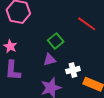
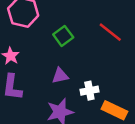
green square: (56, 41) -> (63, 36), moved

